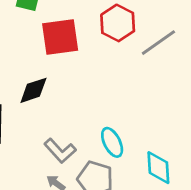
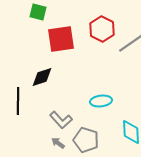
cyan ellipse: (112, 142) -> (101, 101), moved, turned -70

